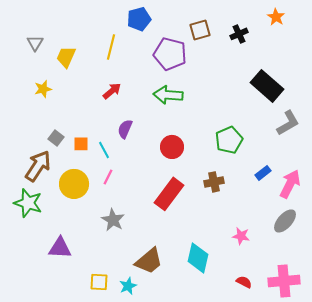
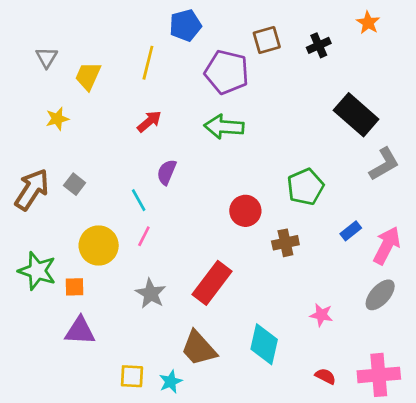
orange square: (81, 144) -> (75, 287), moved
red circle: (172, 147) -> (245, 211), moved
brown arrow: (38, 166) -> (32, 189), moved
red rectangle: (169, 194) -> (212, 283), moved
brown trapezoid: (149, 261) -> (199, 348), turned 88

